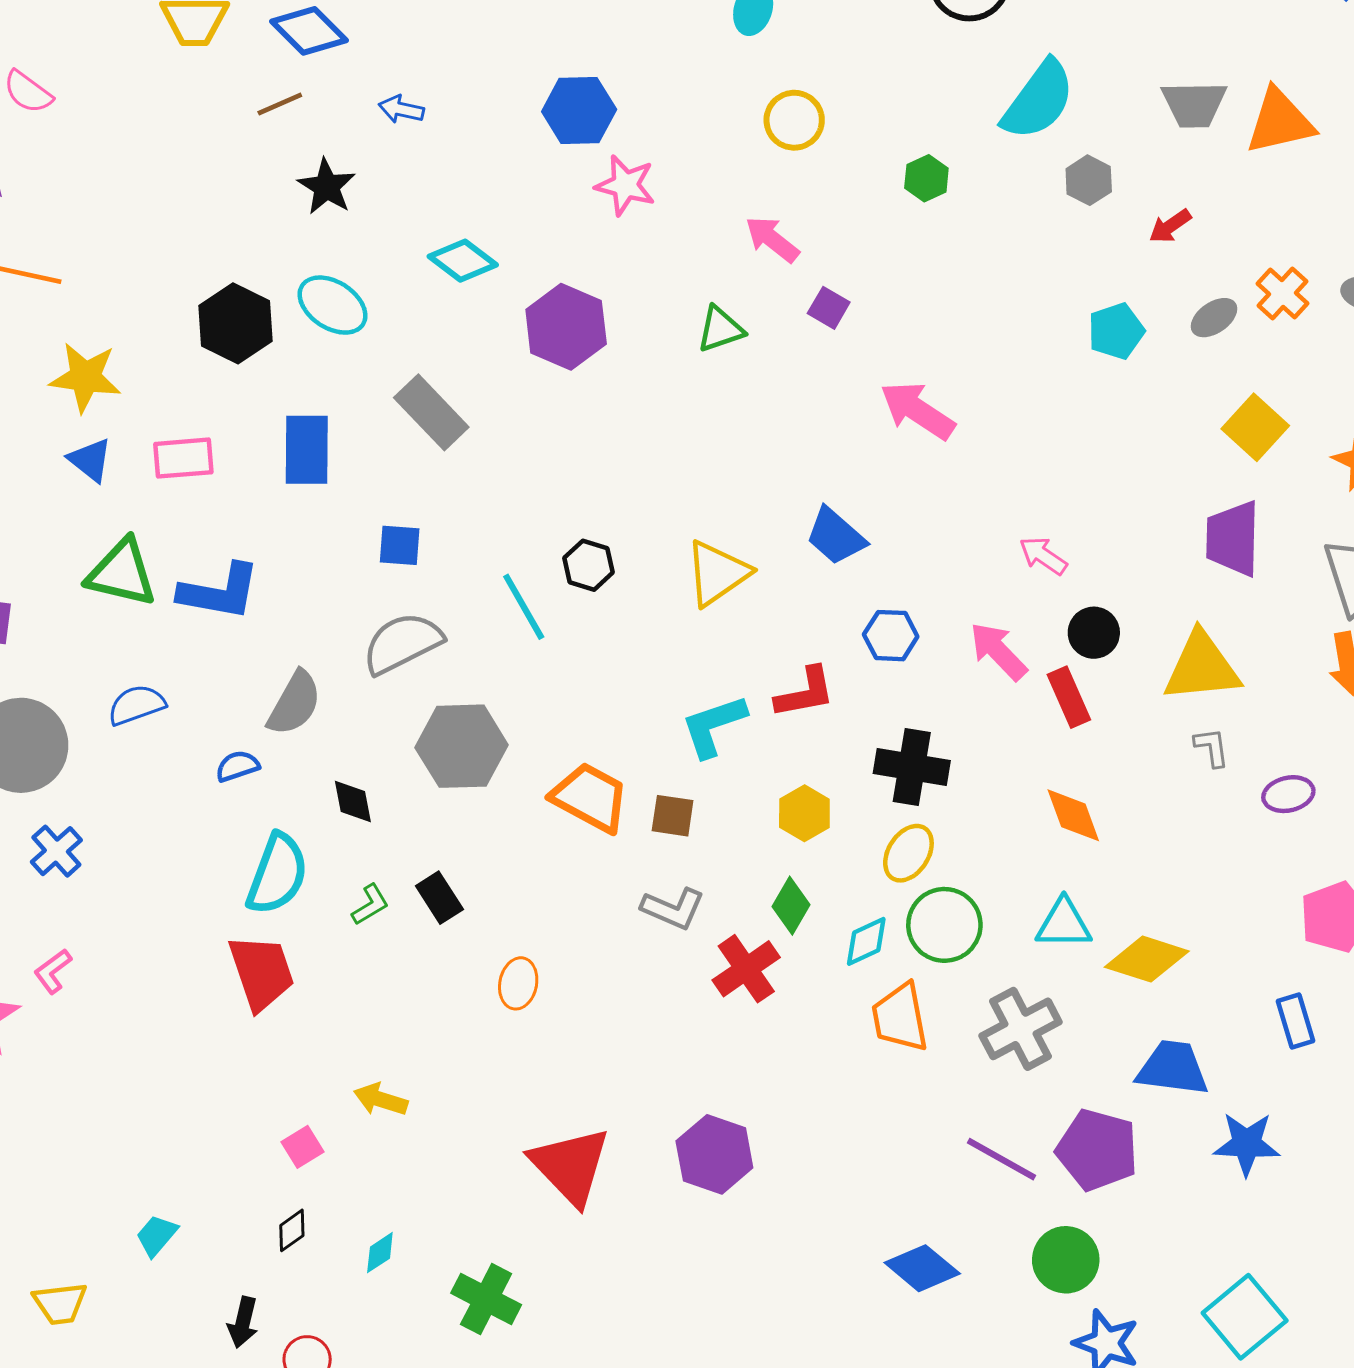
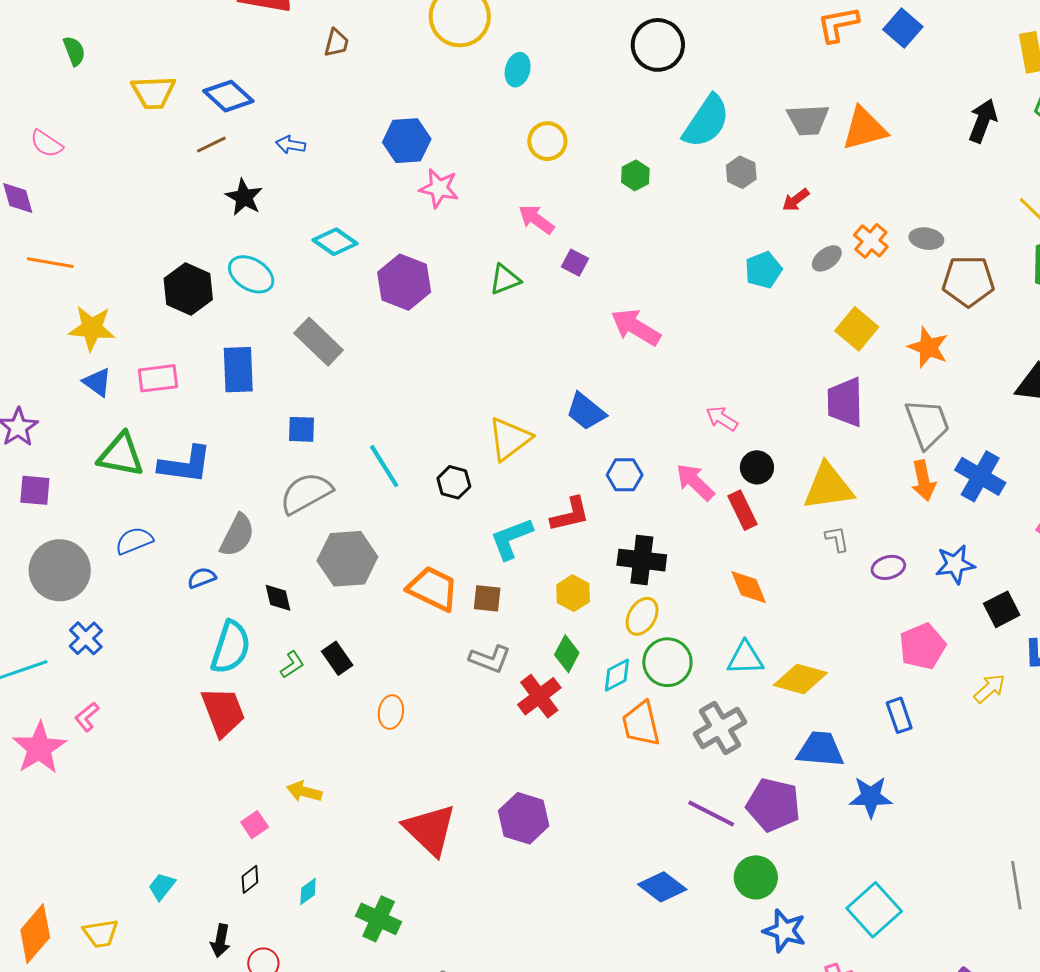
black hexagon: (588, 565) -> (454, 482), moved

